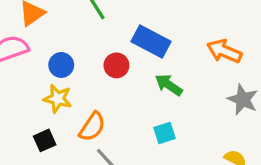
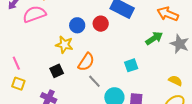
blue circle: (61, 65) -> (77, 25), moved
green arrow: (169, 85) -> (154, 38), moved, turned 114

